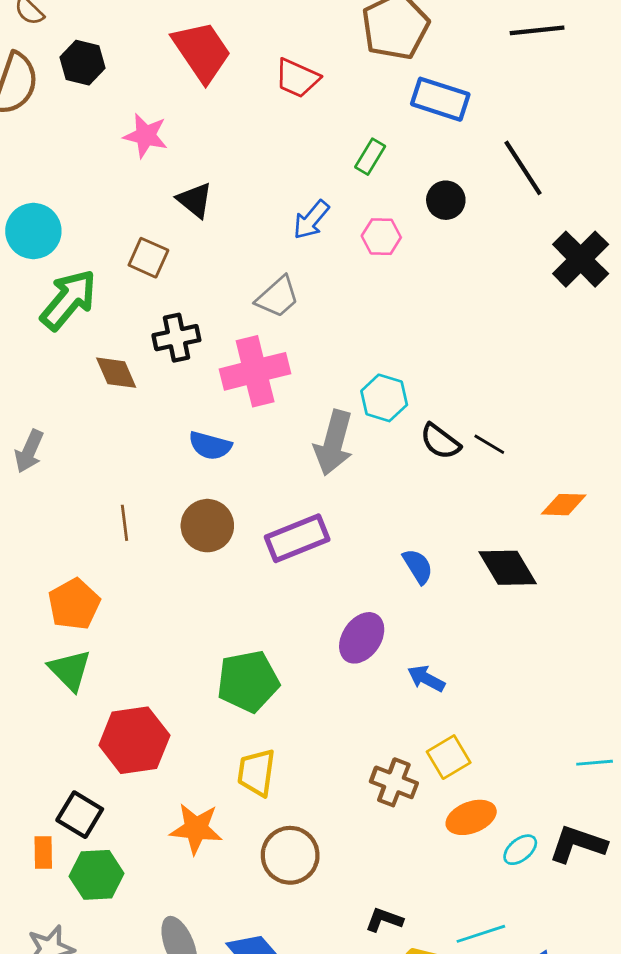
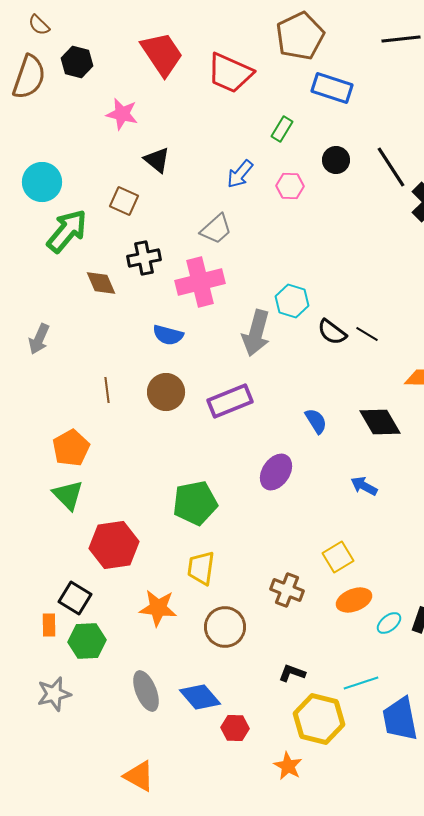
red trapezoid: (297, 78) -> (230, 73), size x1.4
black line: (523, 168) -> (391, 167), moved
blue arrow: (426, 679) -> (364, 486), moved
brown cross: (394, 782) -> (287, 590), moved

